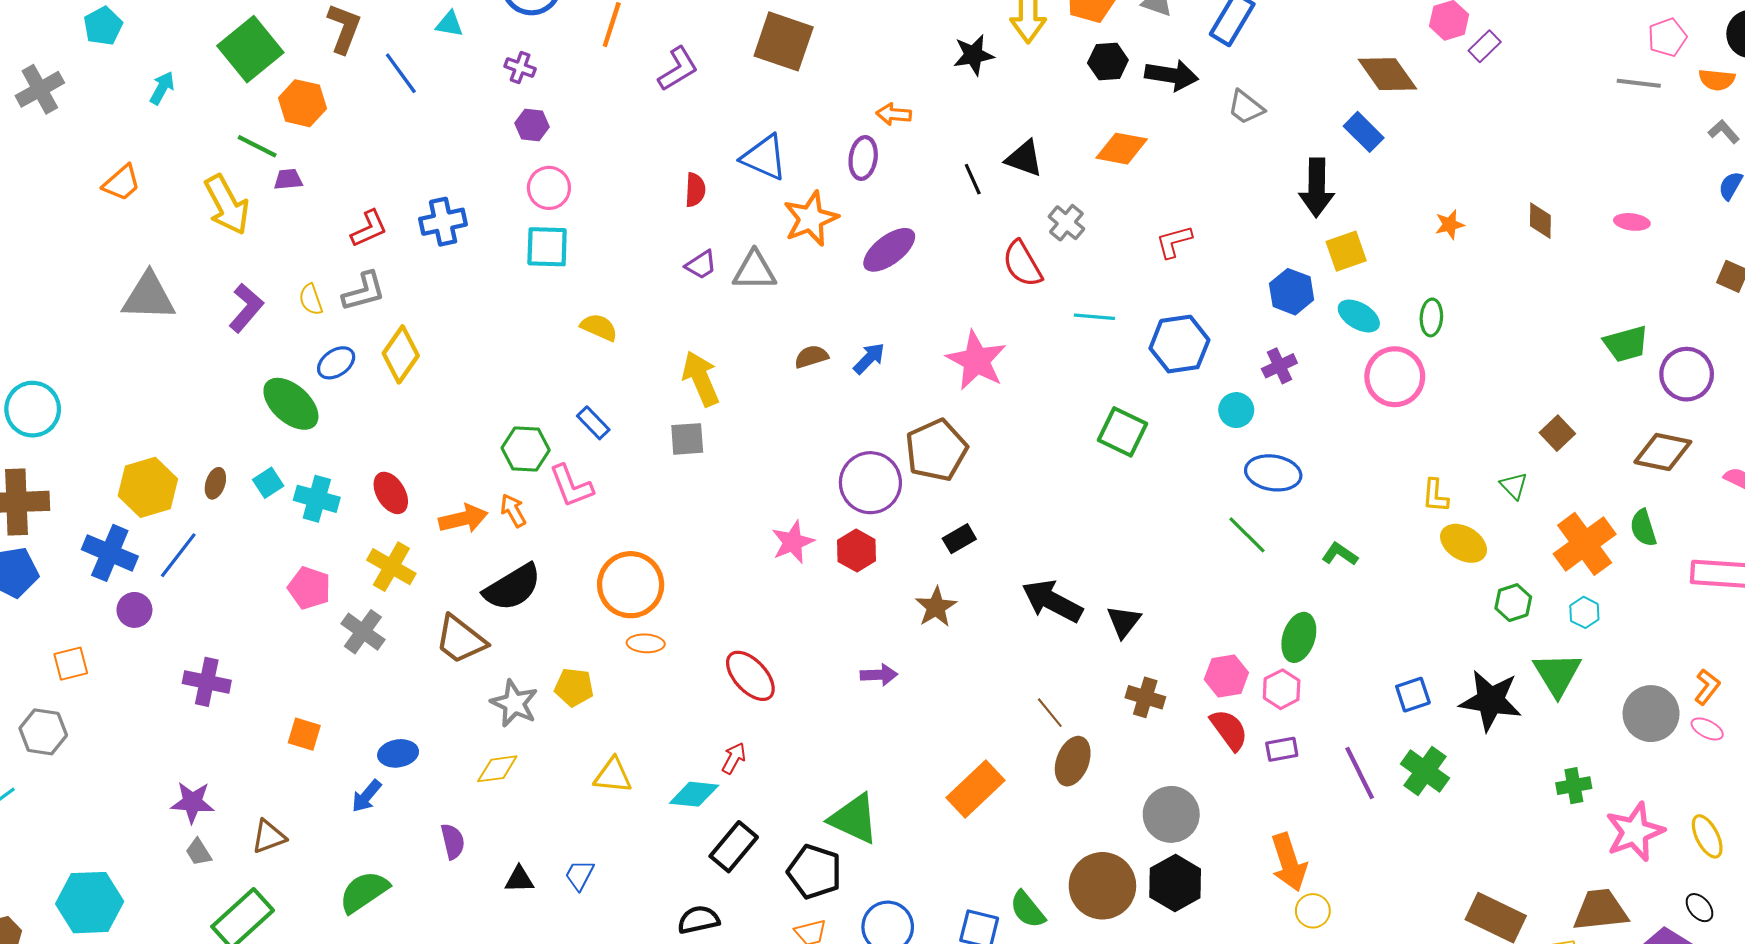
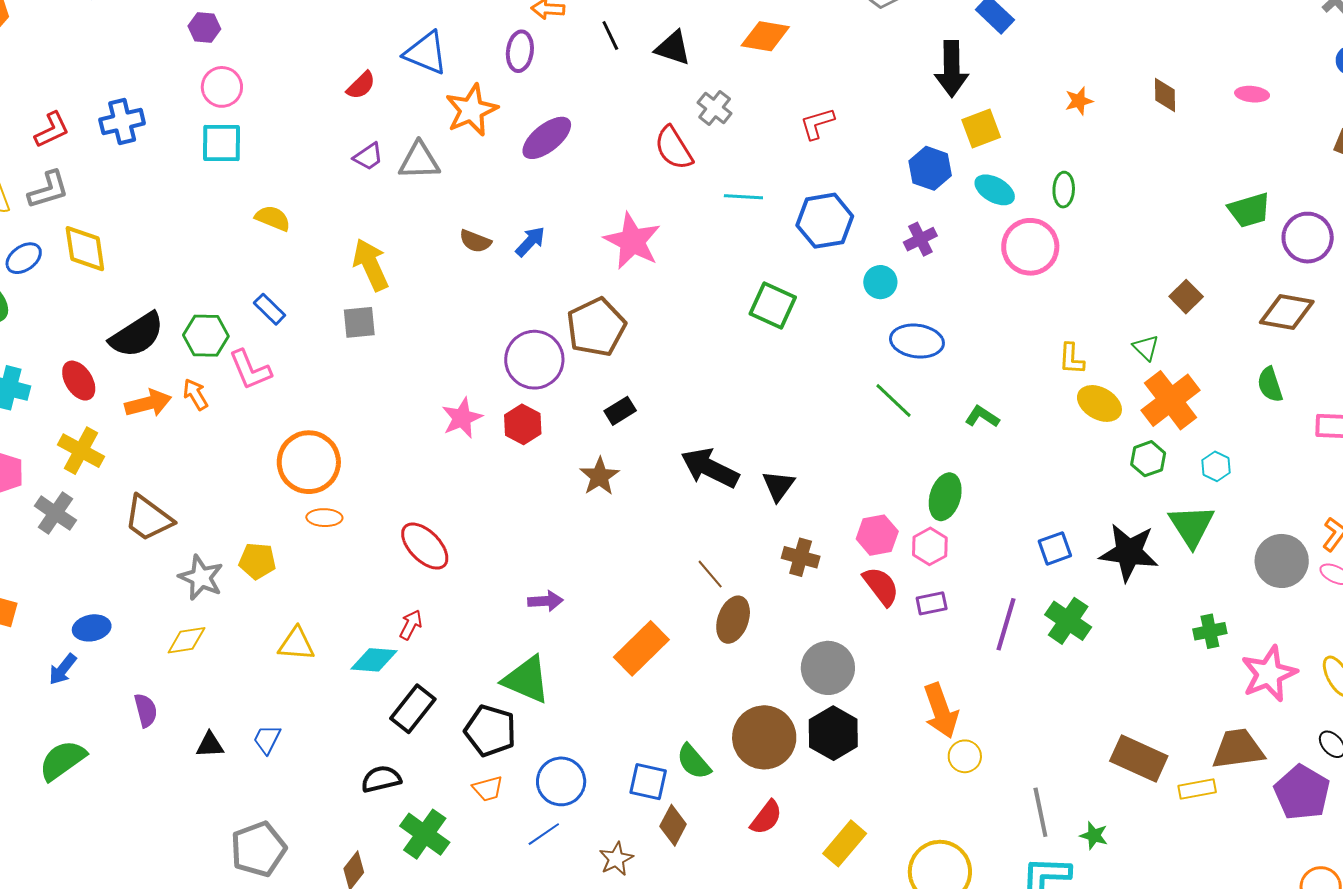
black line: (973, 179) -> (610, 35), moved
red semicircle: (695, 190) -> (361, 85), turned 44
yellow diamond: (401, 354) -> (85, 249), turned -42
brown semicircle: (811, 357) -> (475, 241), turned -140
orange cross: (1585, 544) -> (1171, 400), moved
black semicircle: (513, 587) -> (137, 335), moved
purple arrow: (879, 675) -> (545, 601), moved
purple line: (1360, 773) -> (1006, 624), turned 44

